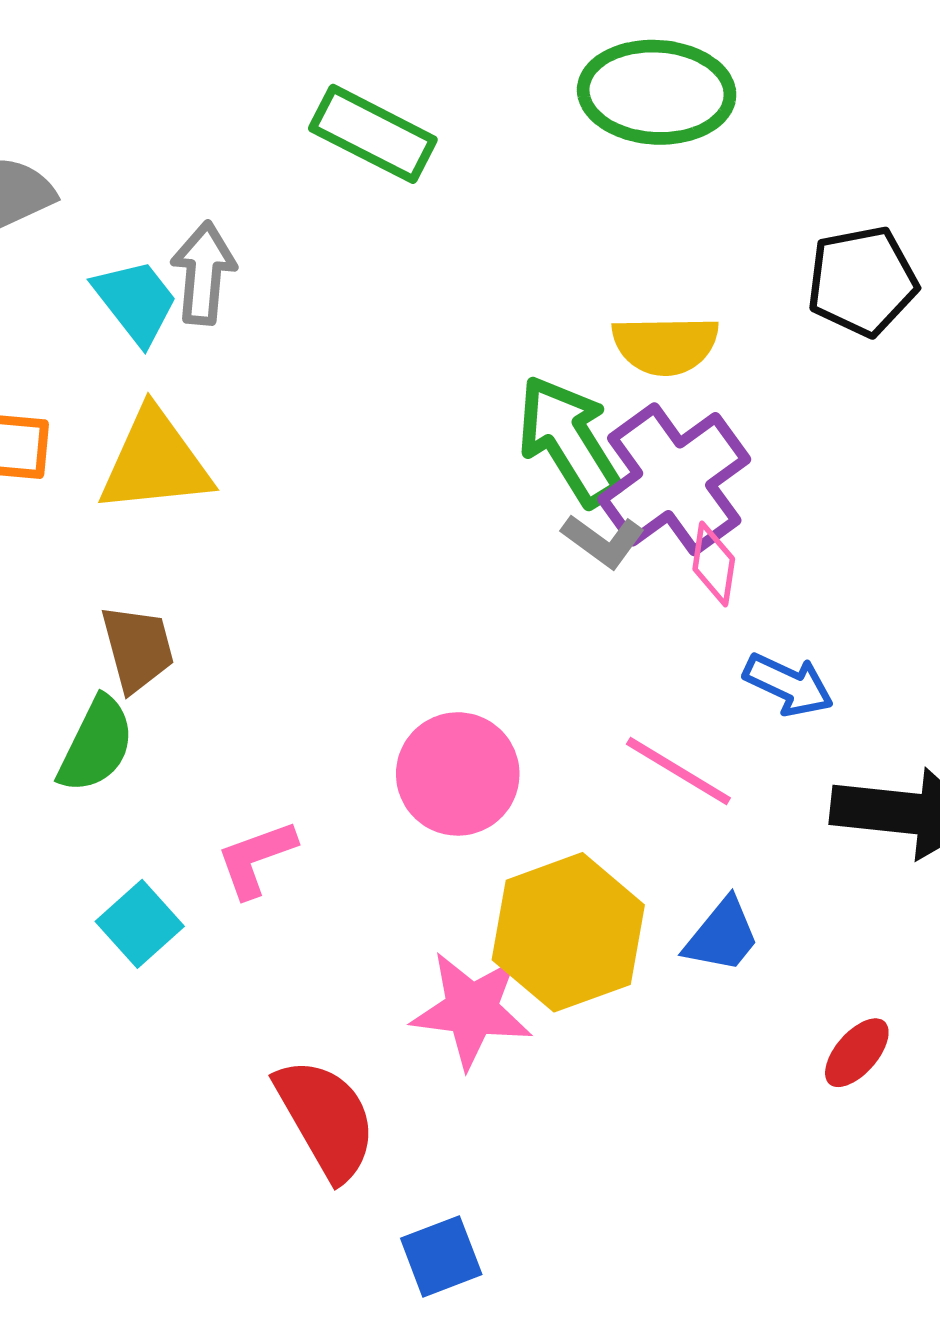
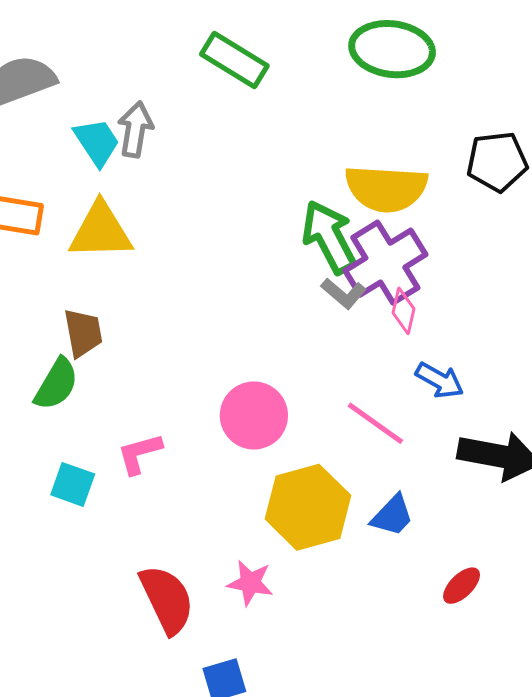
yellow semicircle: (665, 345) -> (386, 188), size x1.4
cyan square: (140, 924) -> (73, 484), turned -33
pink star: (472, 1010) -> (250, 583), moved, size x0.7

